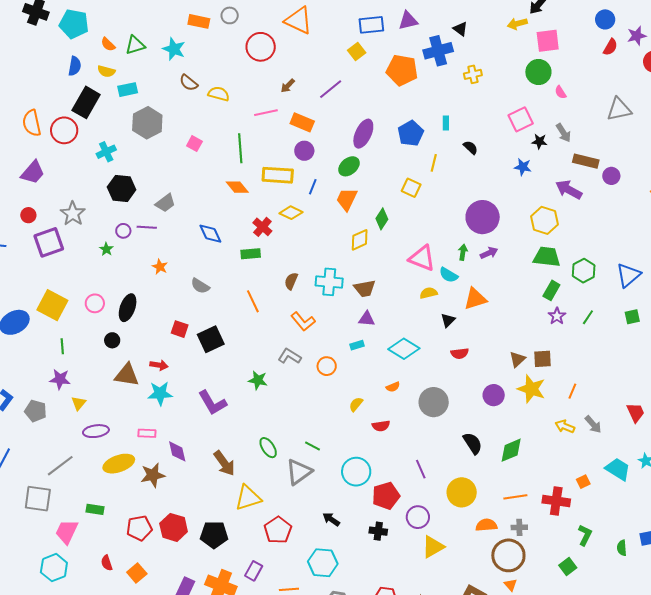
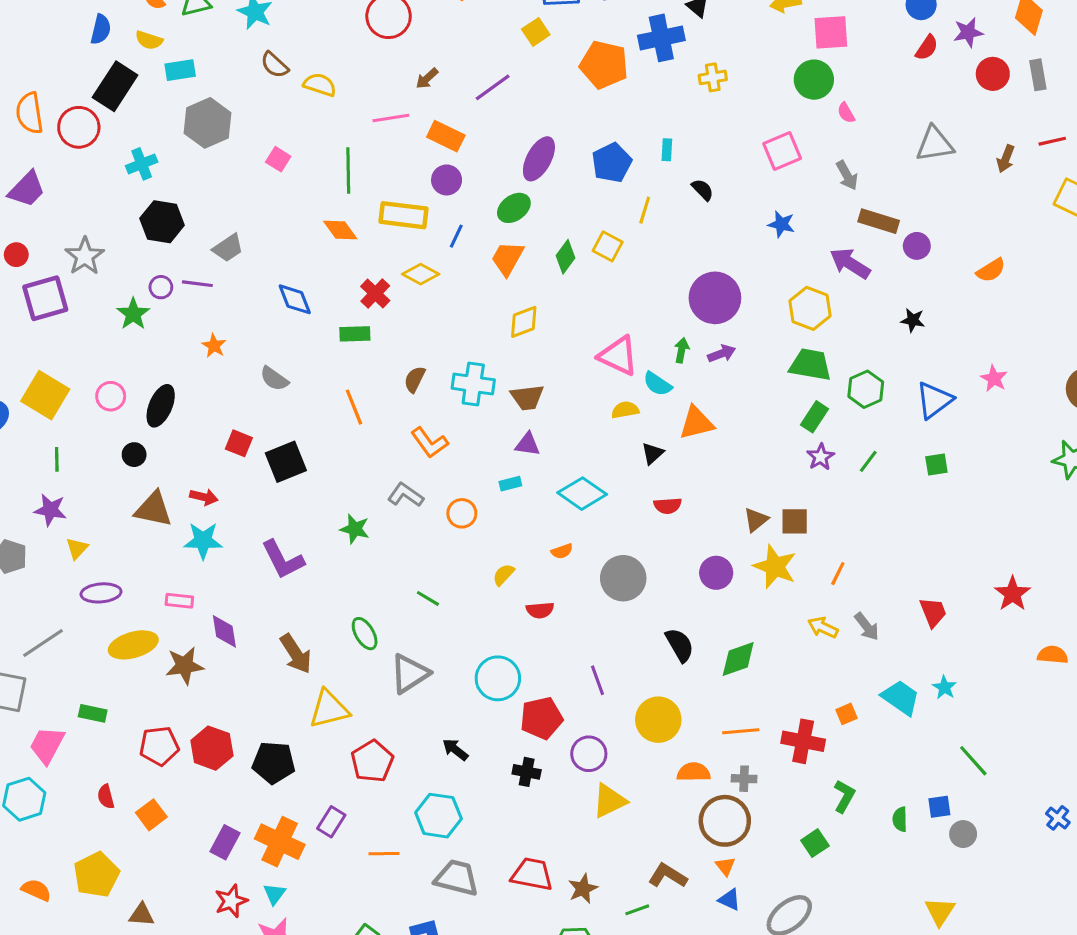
black star: (539, 141) -> (913, 320), moved
green diamond: (382, 219) -> (565, 257), moved
green star: (106, 249) -> (133, 314), size x1.5
green line: (313, 446) -> (428, 598), moved

